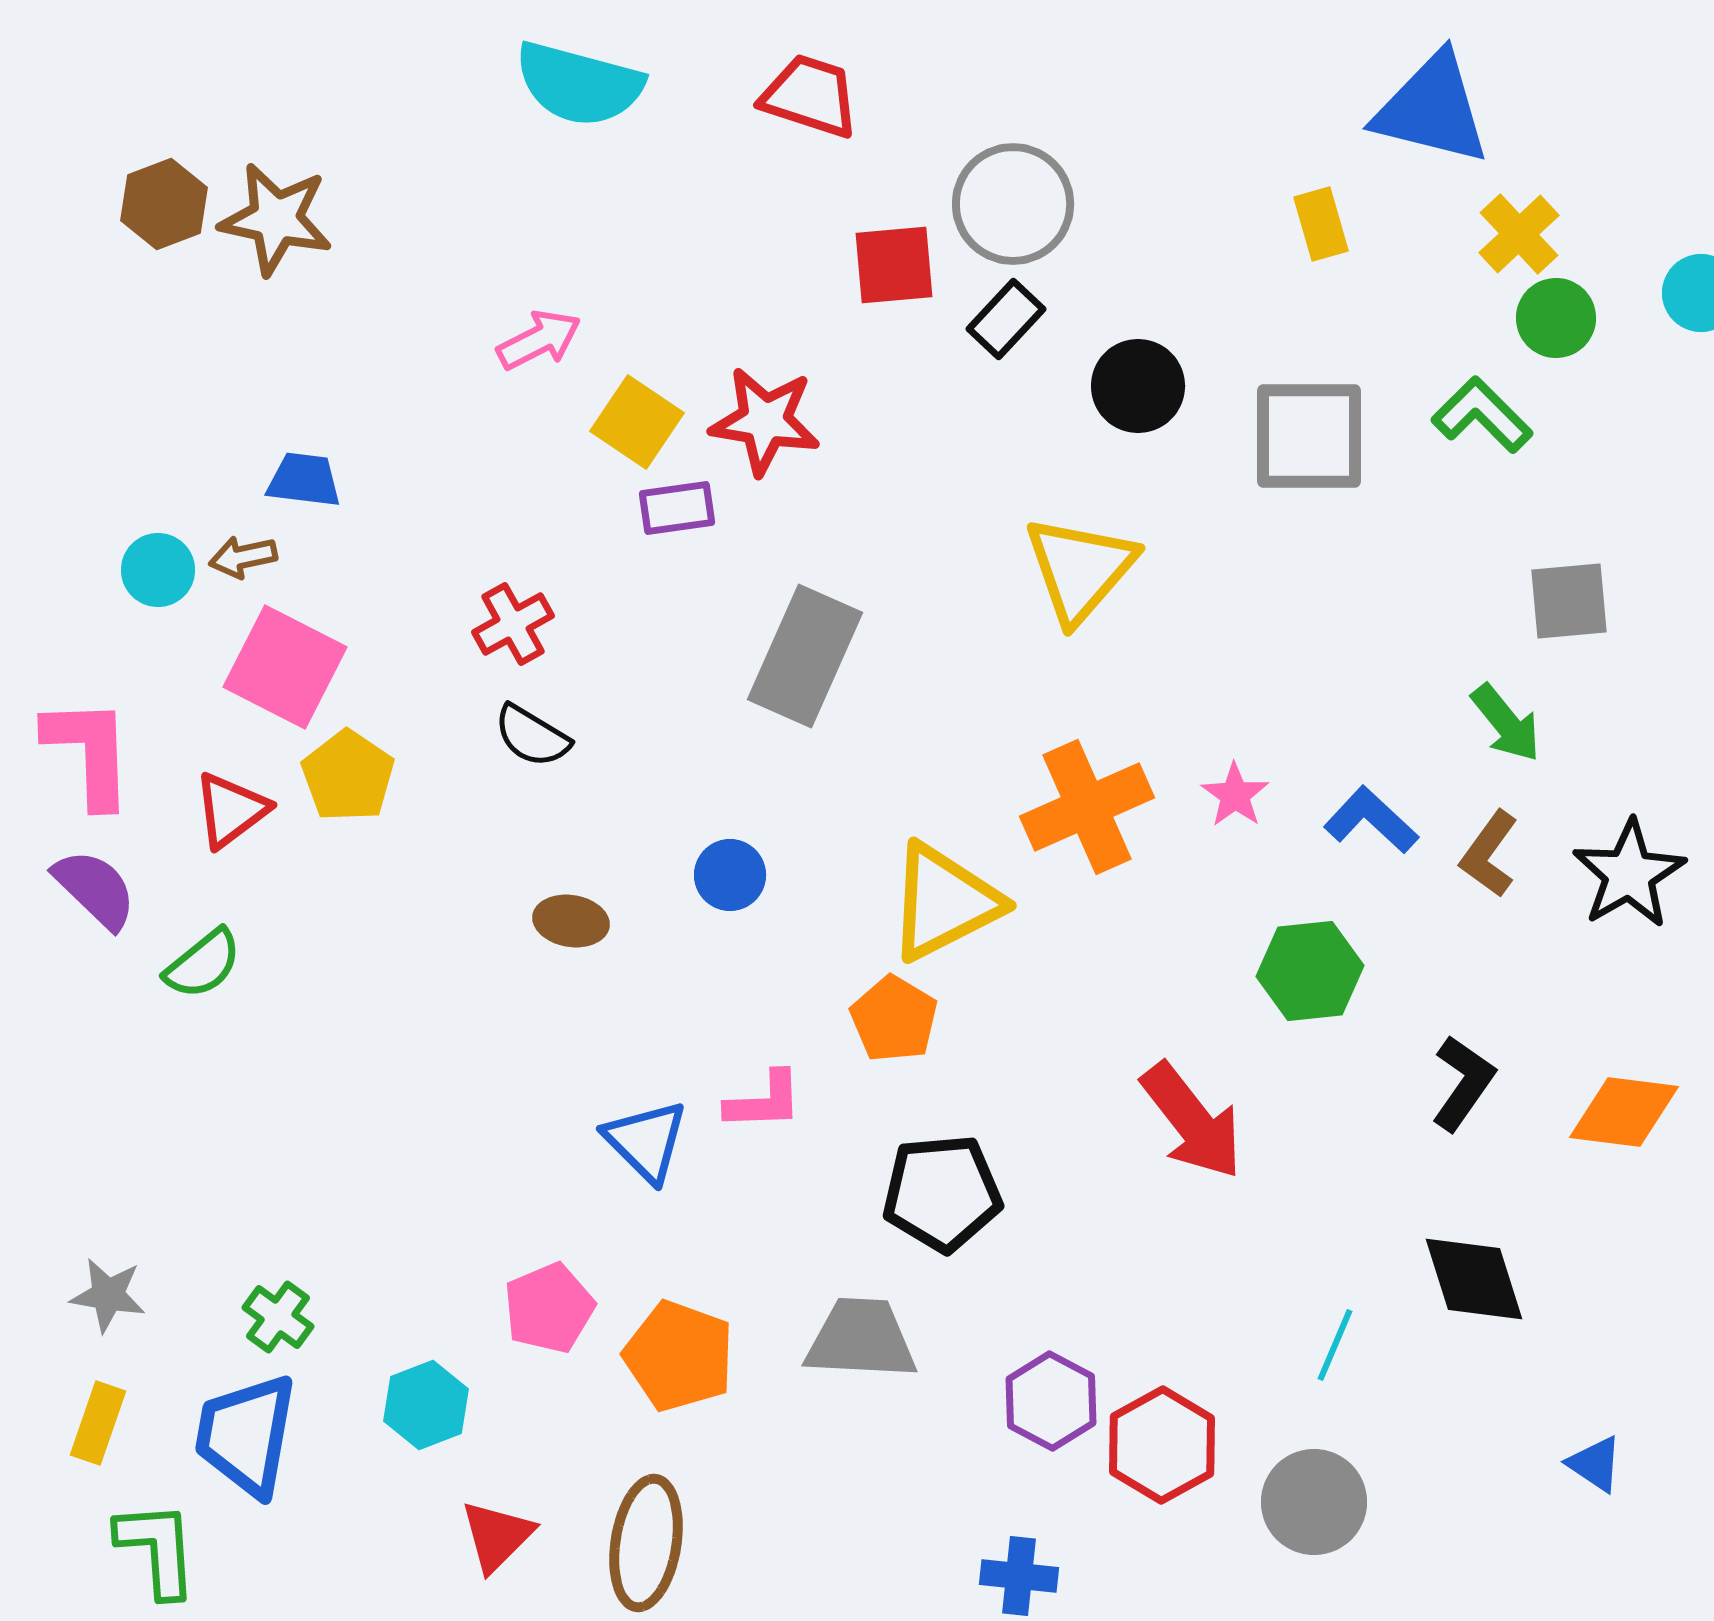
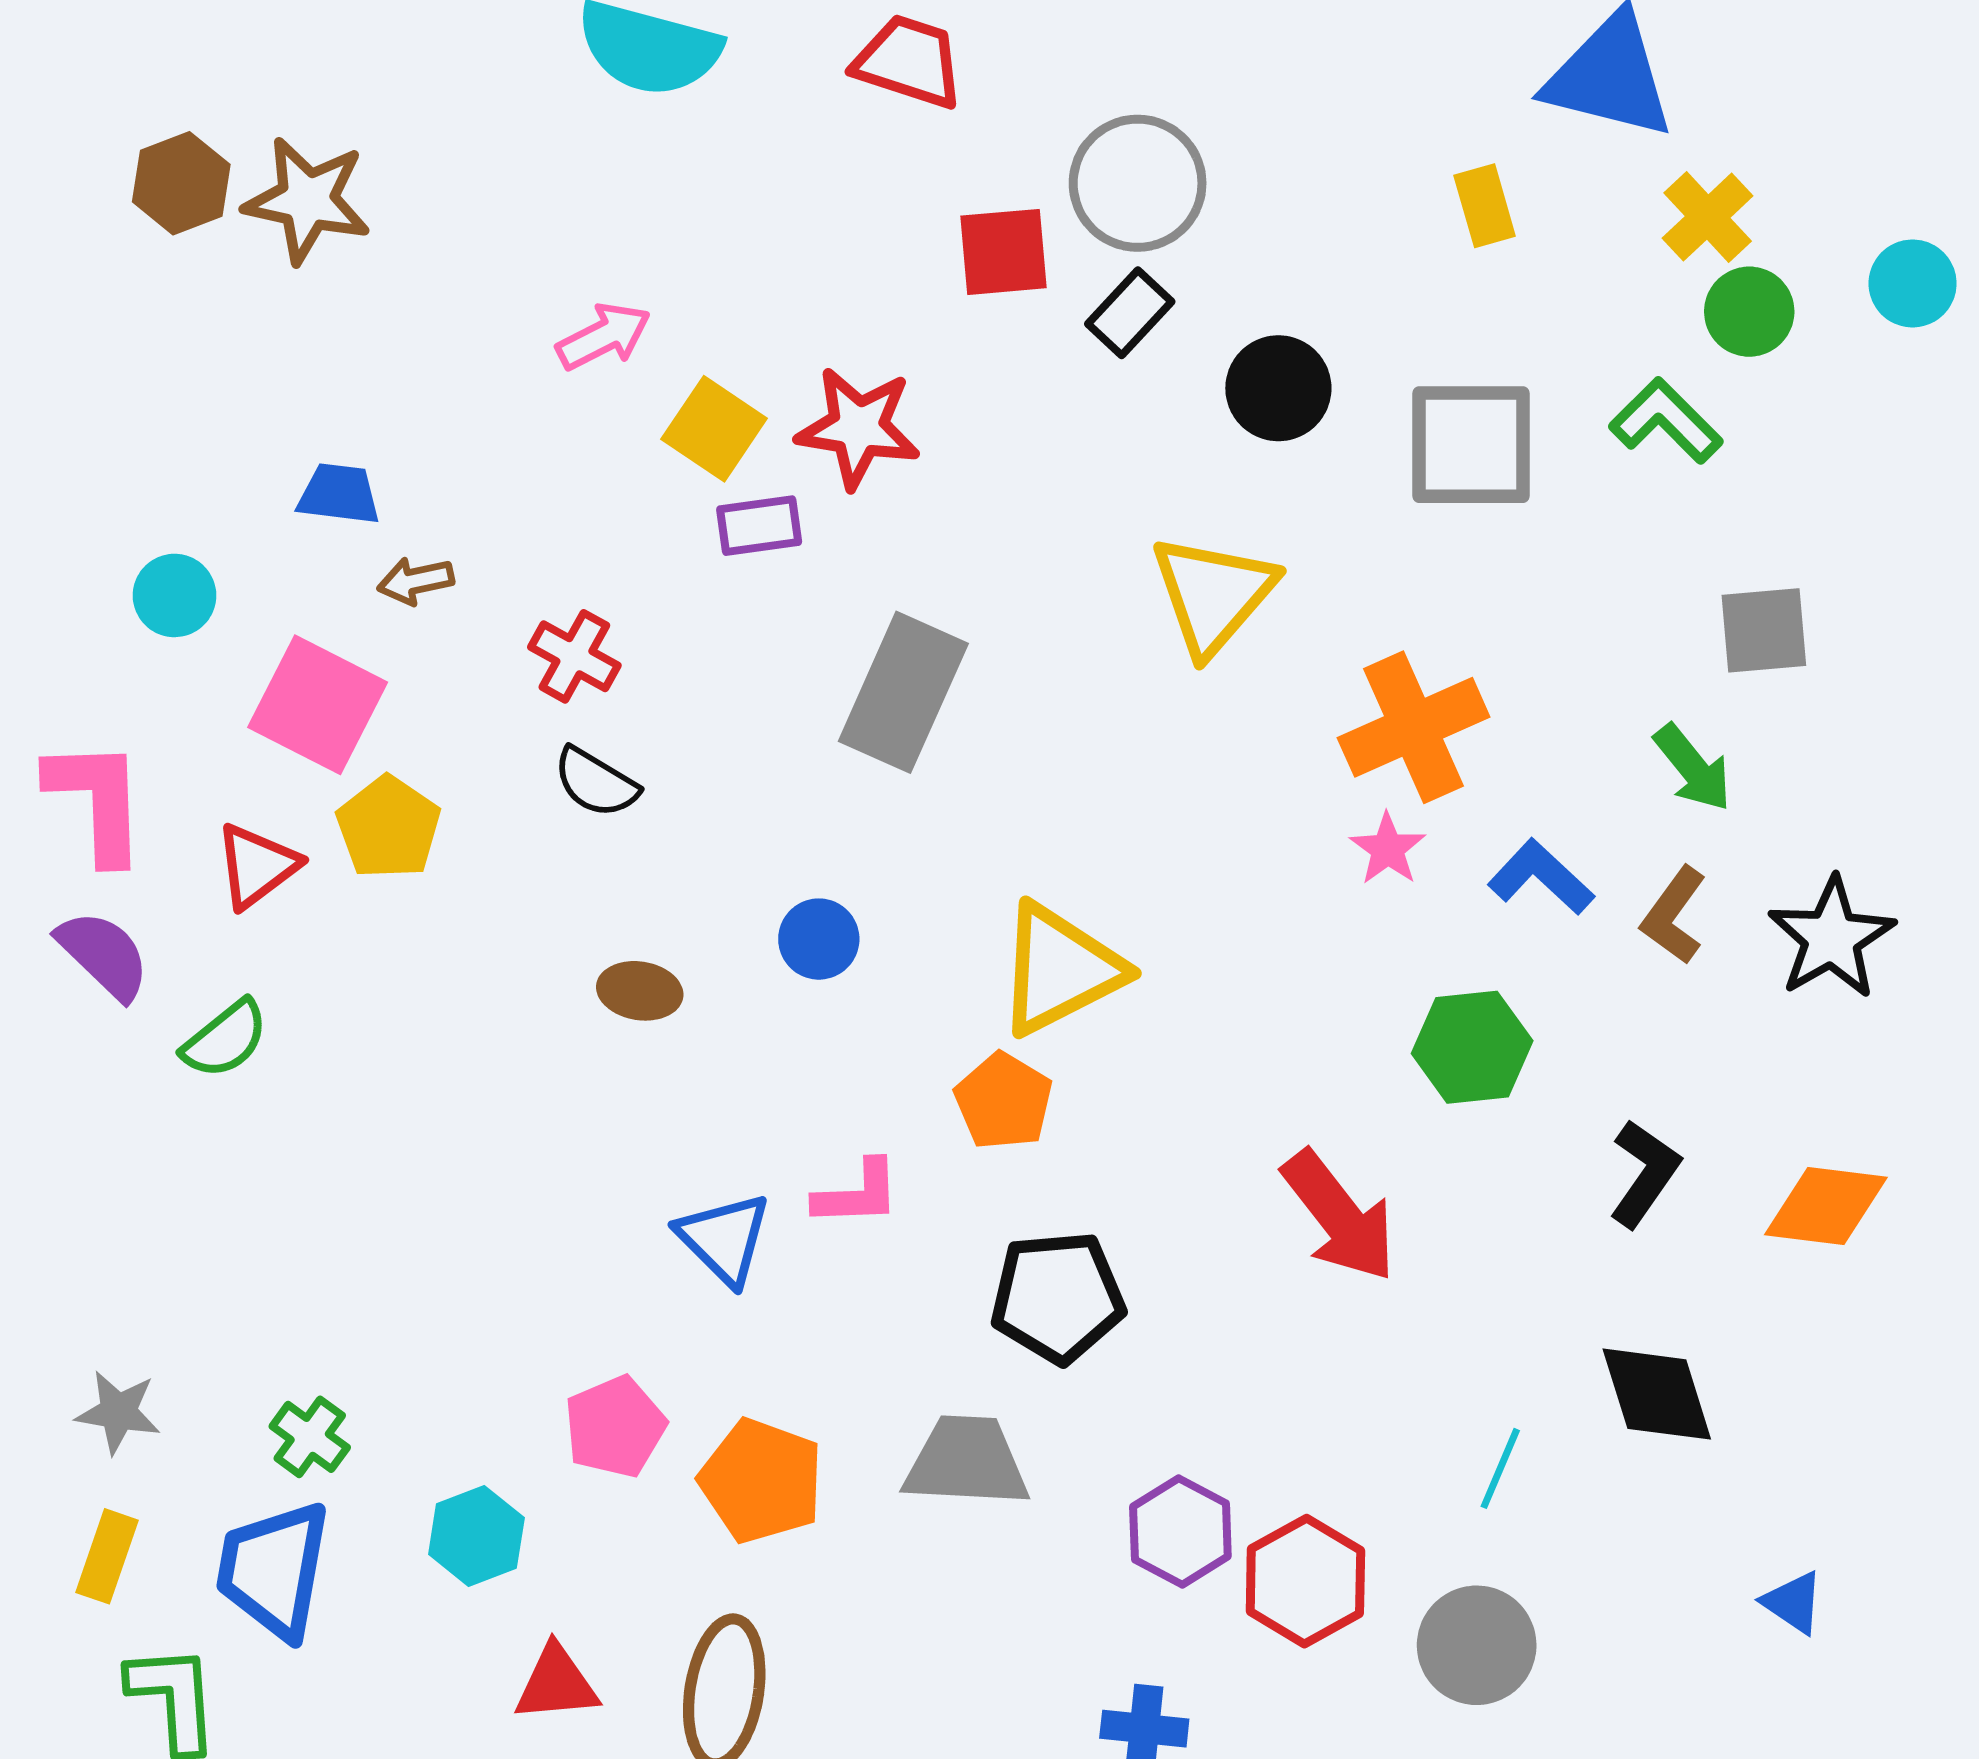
brown arrow: (243, 557) -> (416, 581), moved
red cross: (513, 624) -> (574, 656), turned -32
orange cross: (1087, 807) -> (1414, 727), moved
red triangle: (497, 1536) -> (556, 1684), turned 40

